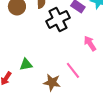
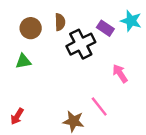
green triangle: (26, 64) -> (23, 61), moved

